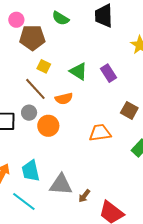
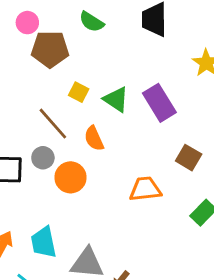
yellow square: (44, 66) -> (79, 92), moved
purple rectangle: (108, 73) -> (159, 103), size x1.4
orange semicircle: (64, 99) -> (94, 138), turned 78

